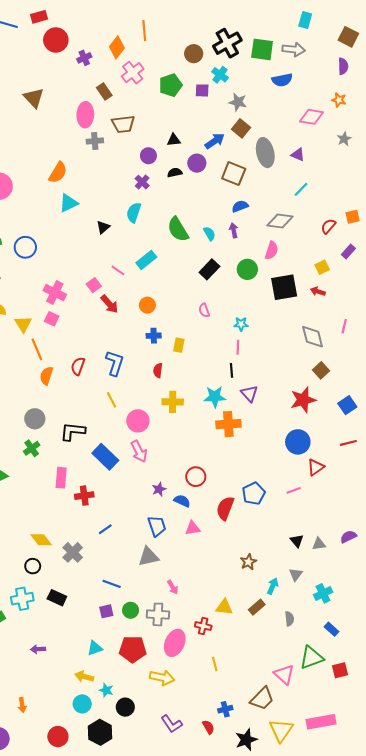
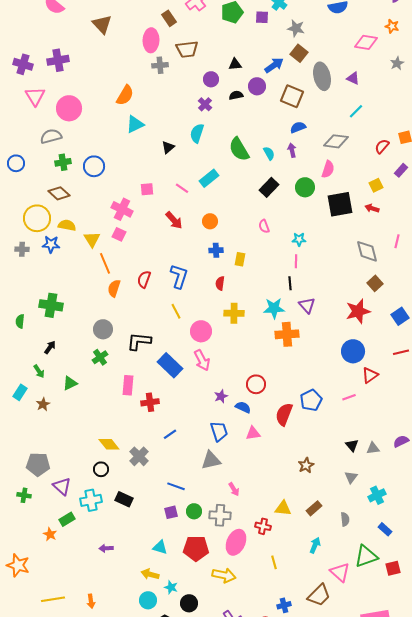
pink square: (94, 285) -> (147, 189), moved, turned 32
cyan arrow: (273, 586) -> (315, 545), moved
cyan triangle: (95, 648) -> (160, 547), turned 35

